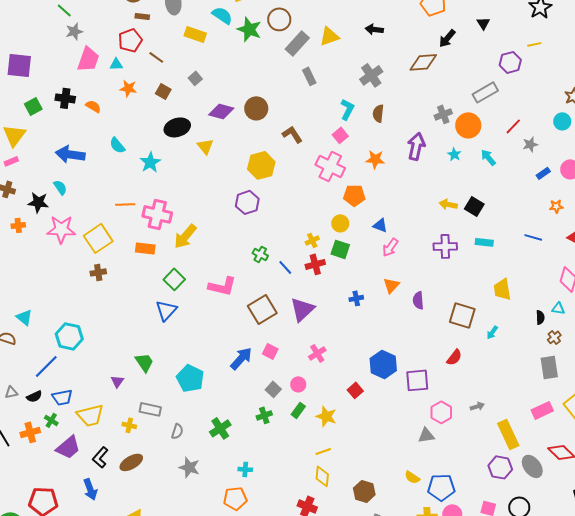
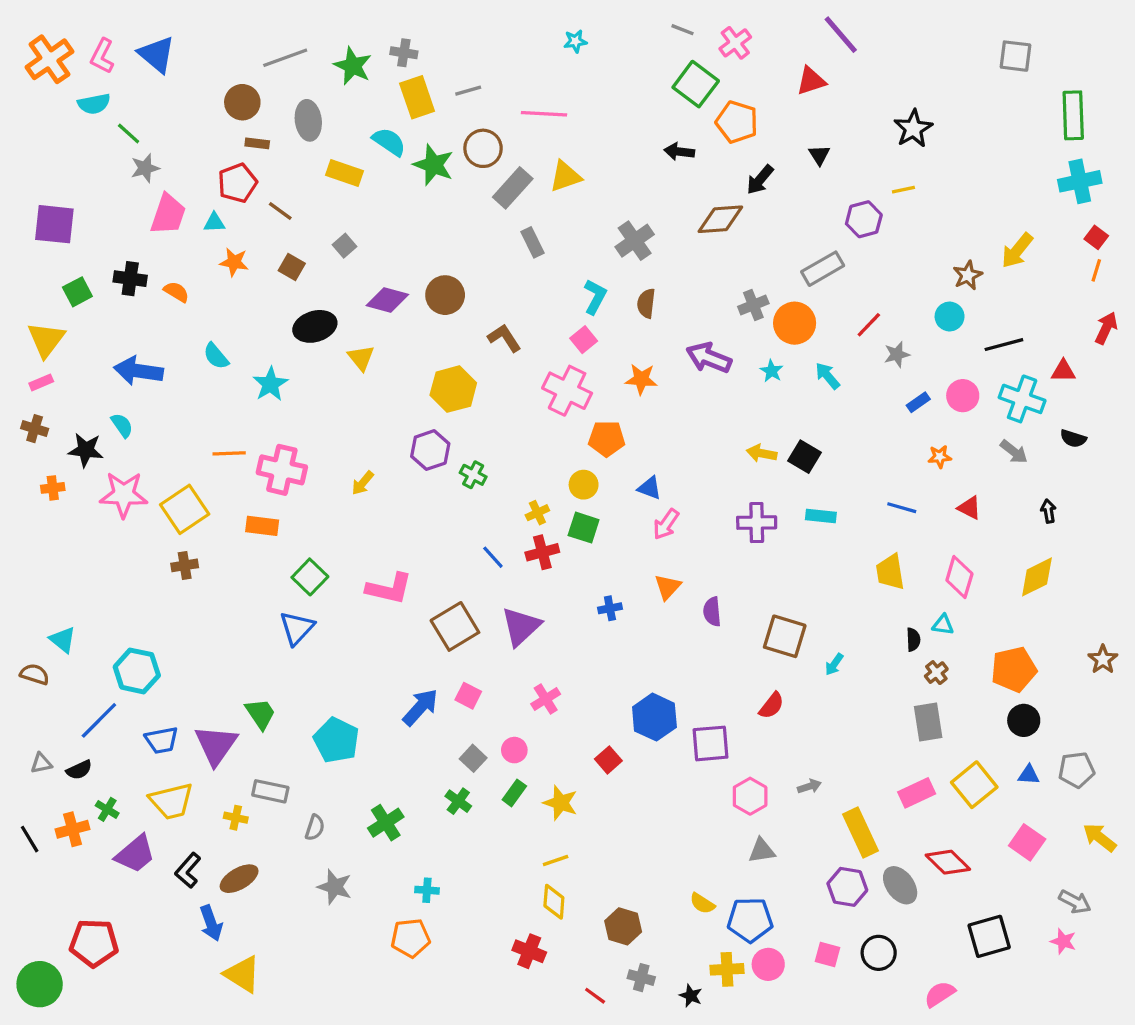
black arrow: (374, 29) -> (679, 152), moved
purple arrow: (416, 146) -> (709, 358), turned -80
yellow arrow: (185, 236) -> (363, 483), moved, size x0.6
green cross: (260, 254) -> (473, 475), moved
yellow trapezoid: (502, 289) -> (890, 572), moved
purple triangle: (117, 381) -> (216, 745), size x2.0
blue trapezoid: (62, 397) -> (162, 740), moved
green cross: (264, 415) -> (458, 801), turned -35
gray triangle: (426, 435) -> (762, 851), moved
blue arrow: (90, 489) -> (211, 923), moved

